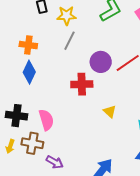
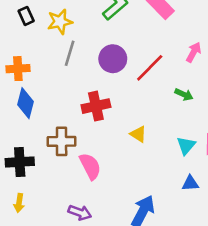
purple circle: (101, 62) -> (113, 59), moved
pink semicircle: (46, 120) -> (90, 166), moved
brown cross: (32, 143) -> (62, 141), moved

